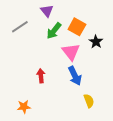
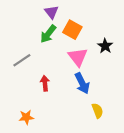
gray line: (20, 27) -> (22, 60), moved
orange square: (77, 27) -> (72, 30), moved
green arrow: (54, 31) -> (48, 34), moved

